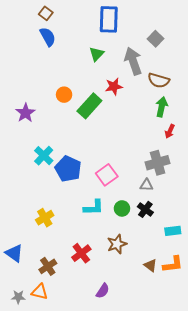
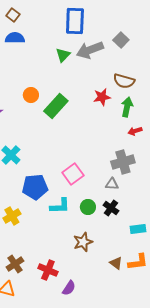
blue semicircle: (48, 37) -> (15, 38), turned -60
gray arrow: (133, 61) -> (90, 50), moved, turned -92
red star: (114, 86) -> (102, 97), moved
red arrow: (170, 131) -> (135, 131), turned 48
blue pentagon: (68, 169) -> (35, 187), moved, turned -30
red cross: (81, 253) -> (48, 270), moved, turned -30

